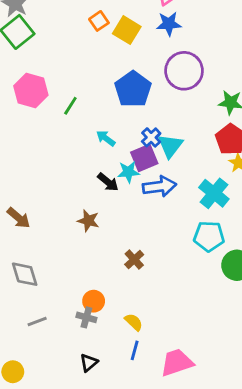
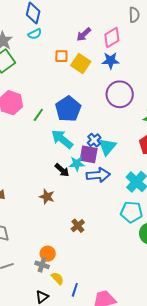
orange square: (99, 21) -> (61, 56), turned 32
blue pentagon: (133, 89) -> (68, 109), moved
cyan arrow: (106, 138) -> (62, 139), size x1.6
purple square: (144, 158) -> (89, 154), turned 30
yellow semicircle: (134, 322) -> (57, 278), moved

